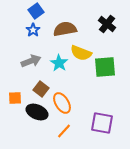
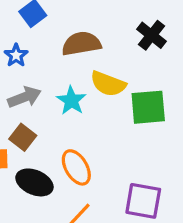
blue star: (33, 30) -> (16, 55), moved
brown square: (41, 89) -> (23, 137), moved

